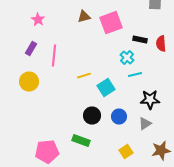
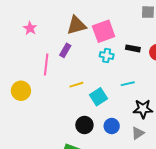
brown triangle: (84, 17) -> (76, 25), size x1.5
purple rectangle: (31, 49) -> (65, 50), moved
cyan cross: (127, 58) -> (107, 55), moved, turned -32

